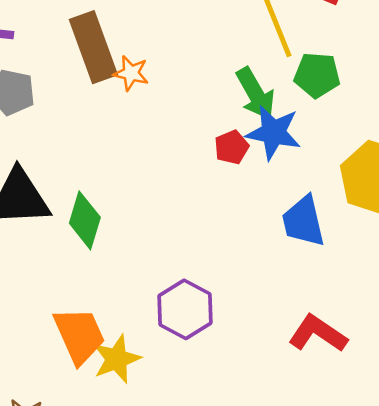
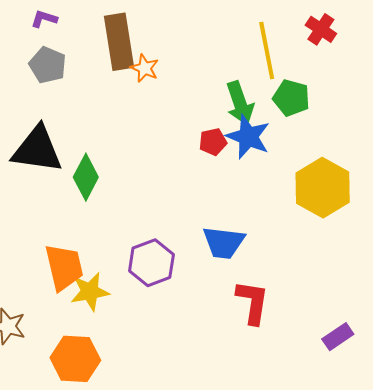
blue trapezoid: (303, 221) -> (224, 243), moved, turned -81
red L-shape: (318, 334) -> (253, 302), turned 54

